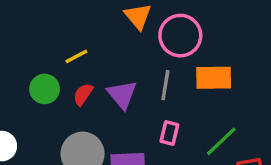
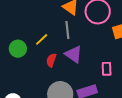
gray line: (165, 85) -> (67, 30), moved
green circle: (45, 89) -> (18, 49), moved

